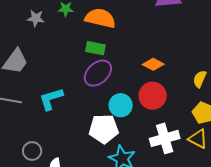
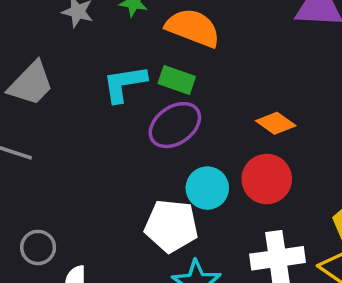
cyan L-shape: (51, 99) -> (124, 84), moved

